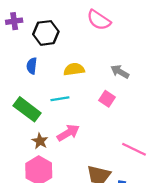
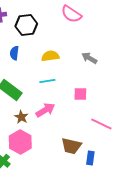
cyan line: (60, 99) -> (47, 81), moved
pink square: (107, 99) -> (80, 94), moved, turned -32

